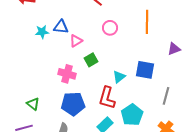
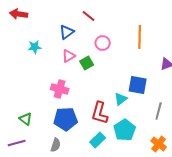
blue triangle: (61, 27) -> (67, 32), moved, turned -42
green square: (91, 60) -> (87, 63), moved
cyan triangle: (119, 77) -> (121, 99), moved

